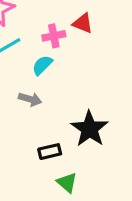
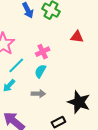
red triangle: (83, 23) -> (77, 37), moved

